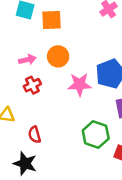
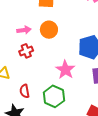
pink star: (80, 84) -> (65, 70), moved, turned 30
green hexagon: (96, 134) -> (54, 96), moved

